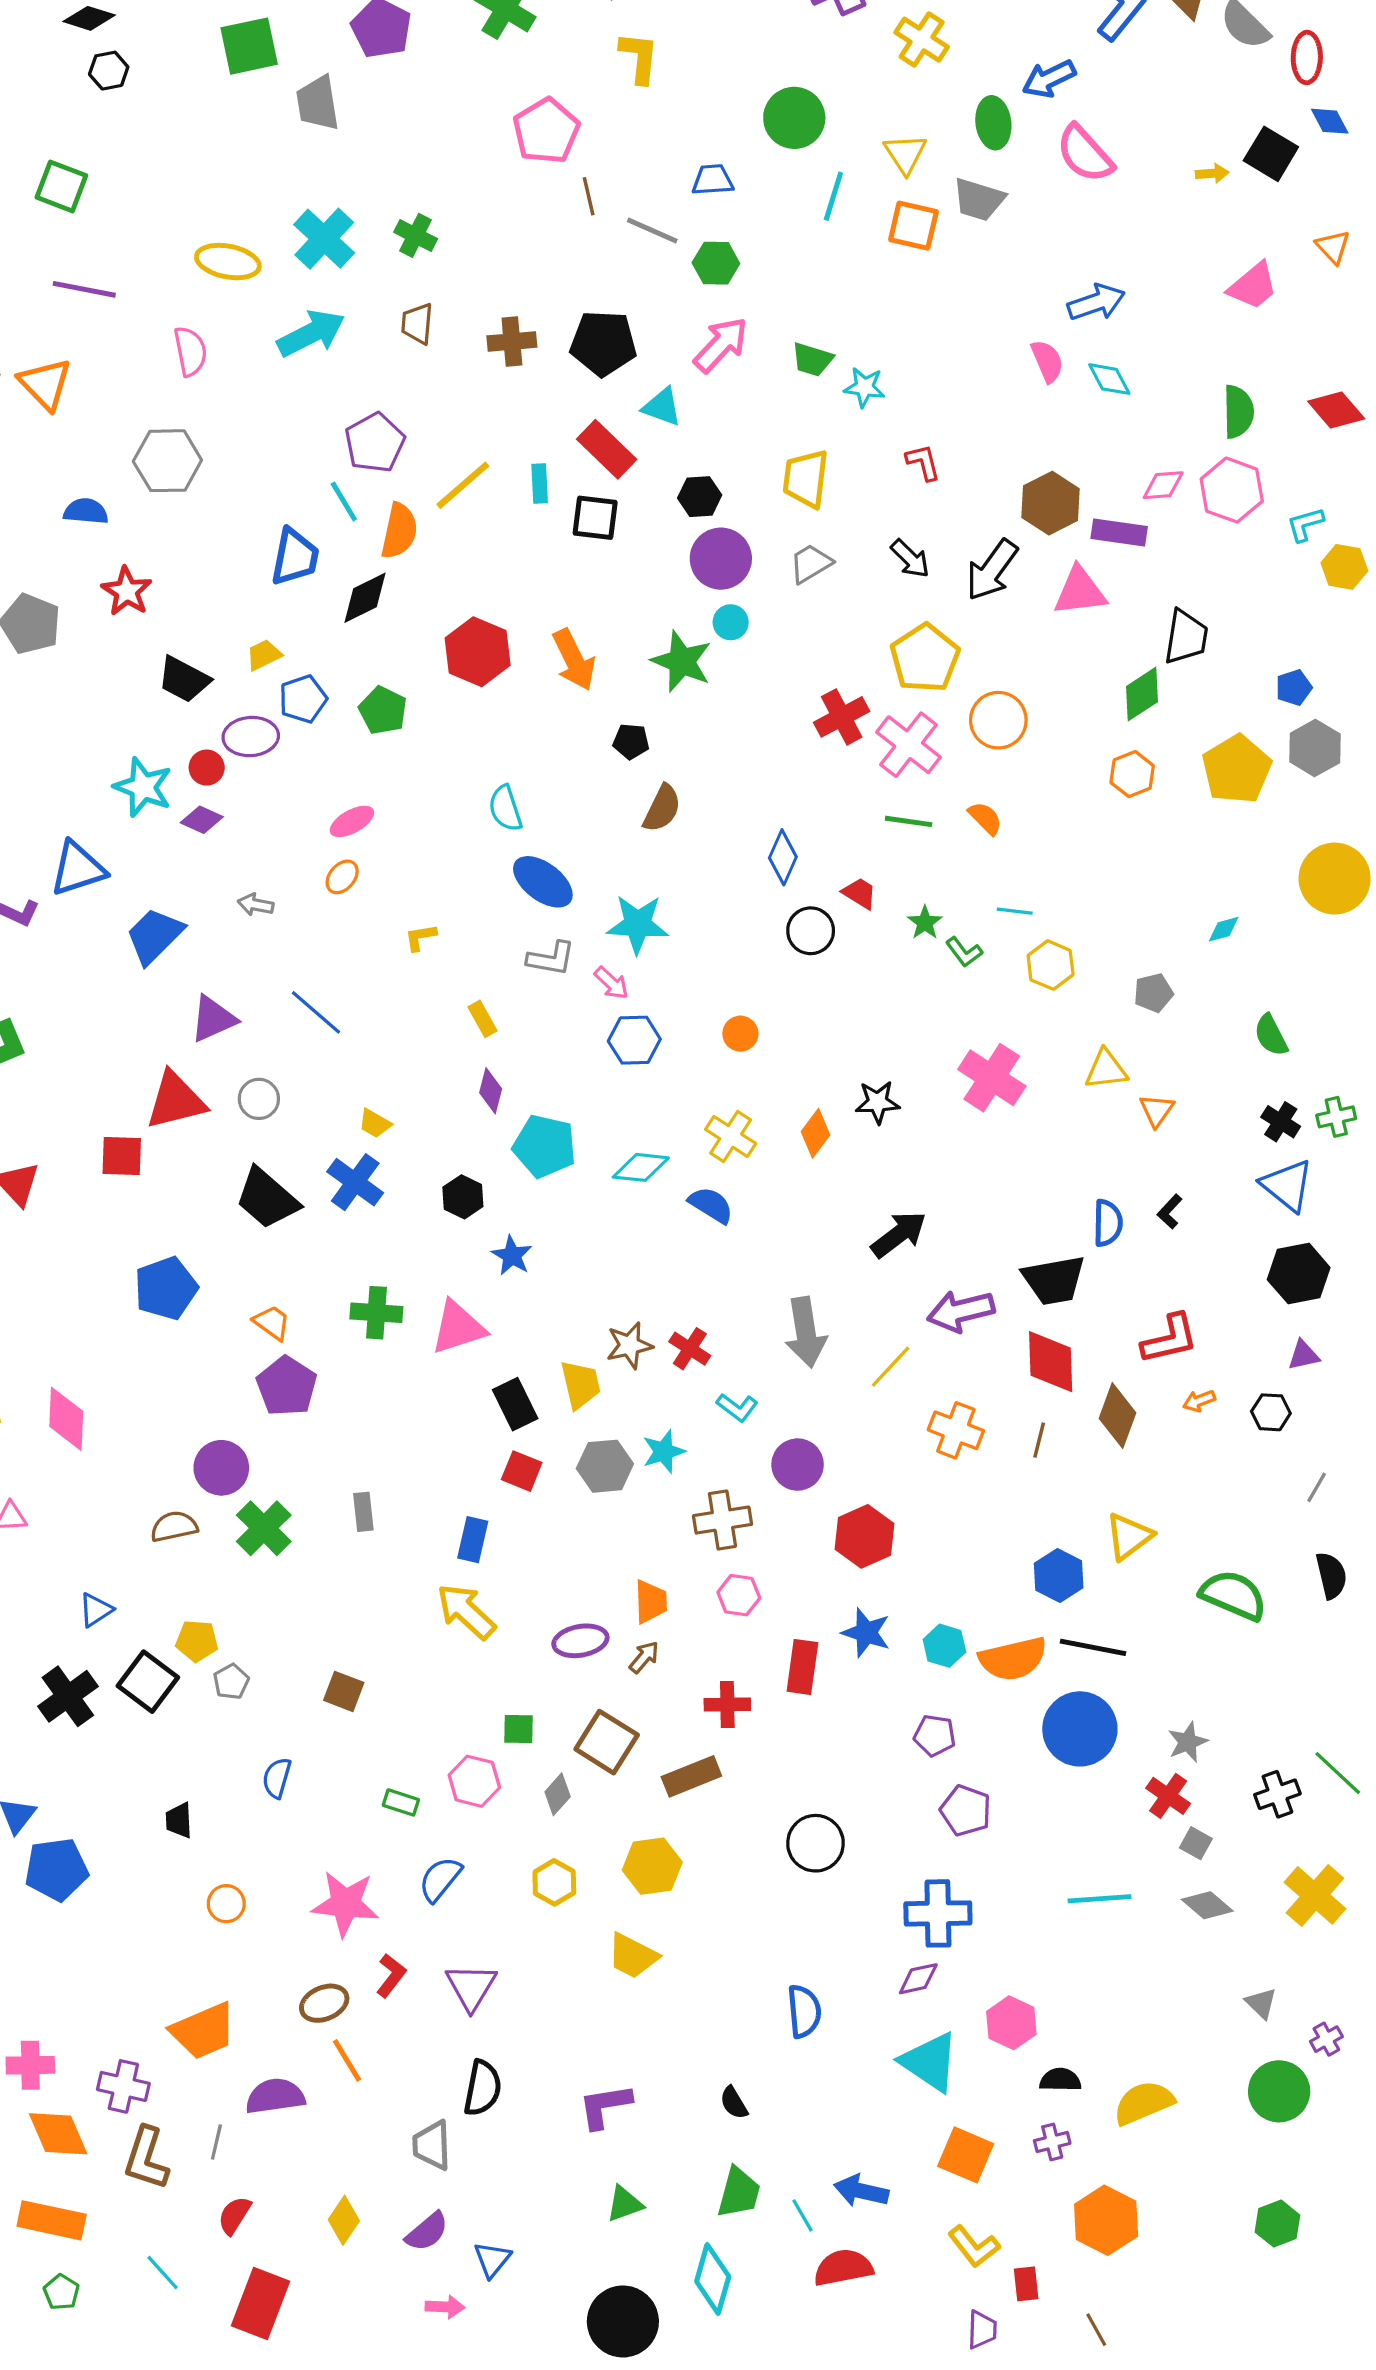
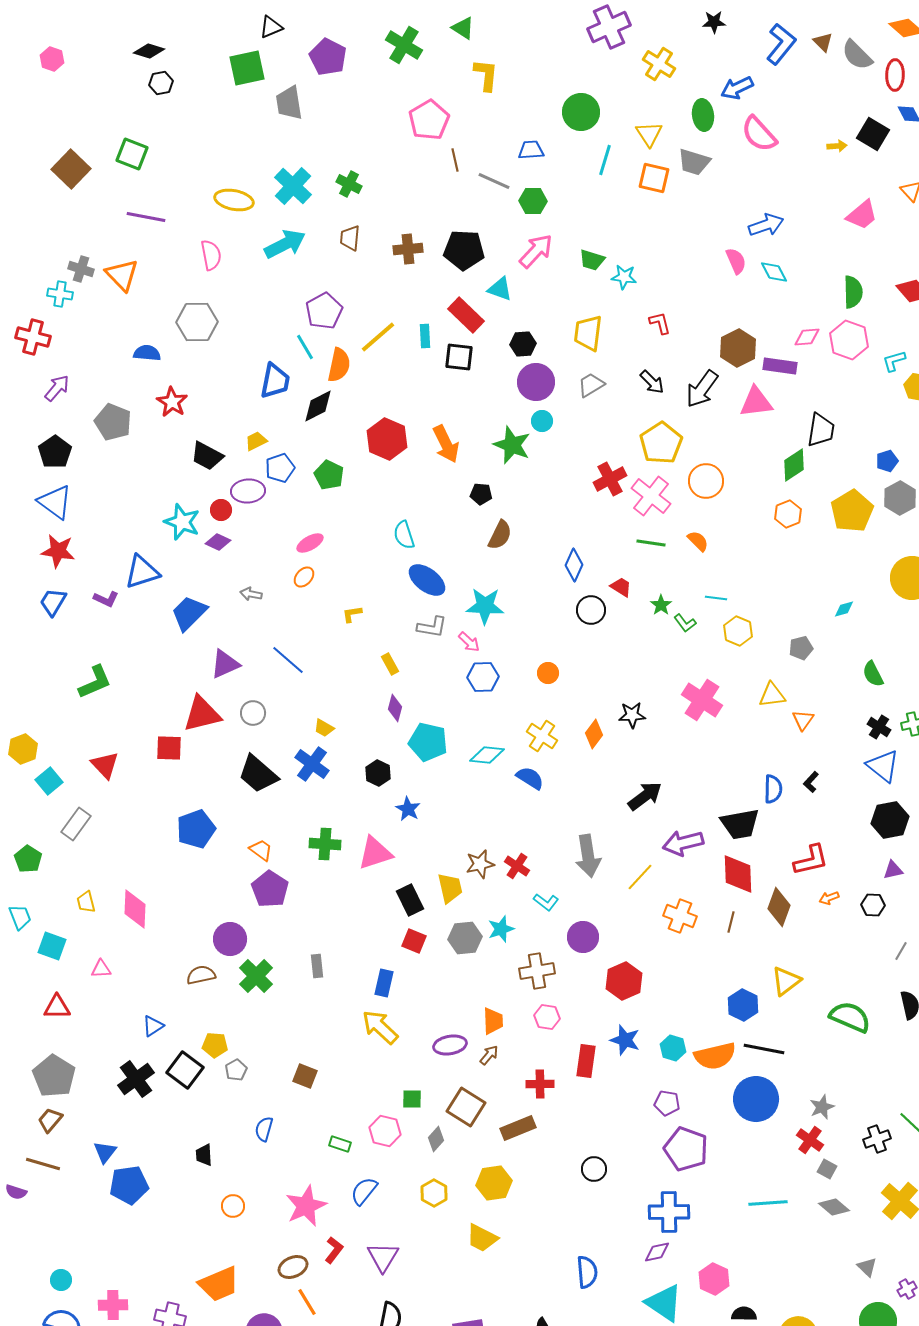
purple pentagon: (966, 1811) -> (686, 1149), size x1.4
black circle: (815, 1843) -> (594, 1169), size x0.7
pink star: (345, 1904) -> (306, 1206), turned -30

